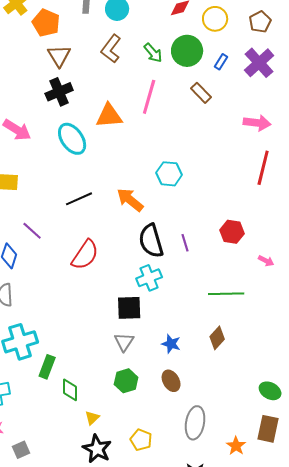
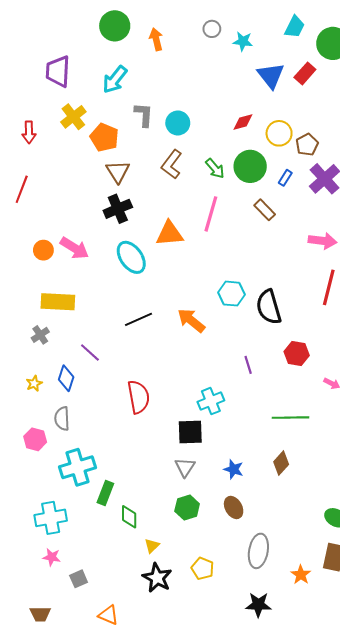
brown pentagon: (260, 22) -> (307, 145), moved
black semicircle: (151, 241) -> (269, 307), moved
red semicircle: (85, 255) -> (139, 397), moved, turned -44

